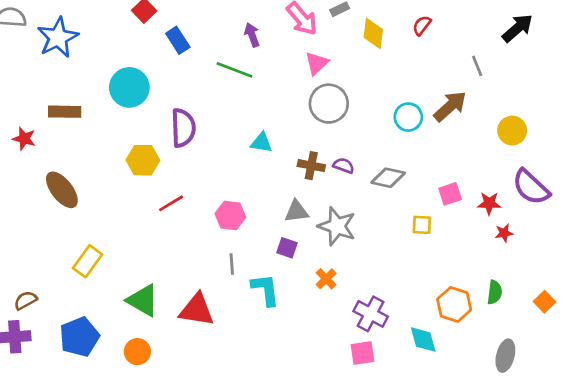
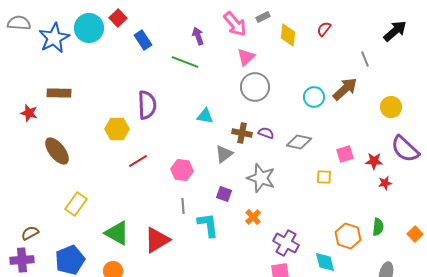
cyan circle: (129, 87) -> (89, 28), moved
gray triangle: (296, 211) -> (224, 154), moved, turned -30
red triangle: (197, 310) -> (157, 240), turned -40

